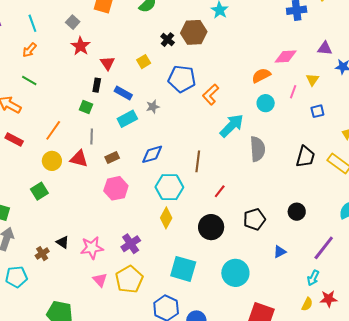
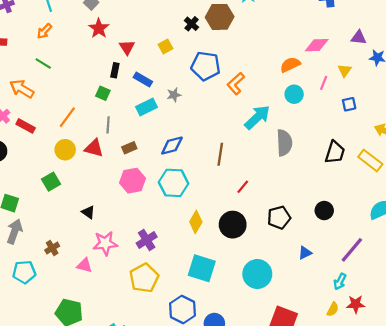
cyan hexagon: (169, 187) -> (174, 183), moved
yellow diamond: (166, 218) -> (196, 222), moved
black triangle: (63, 242) -> (88, 212), moved
pink triangle: (100, 280) -> (84, 265), moved, turned -35

